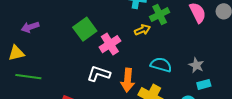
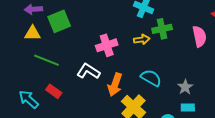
green square: (85, 29) -> (59, 21), moved
yellow triangle: (16, 53) -> (33, 33), moved
green line: (28, 77) -> (46, 60), moved

